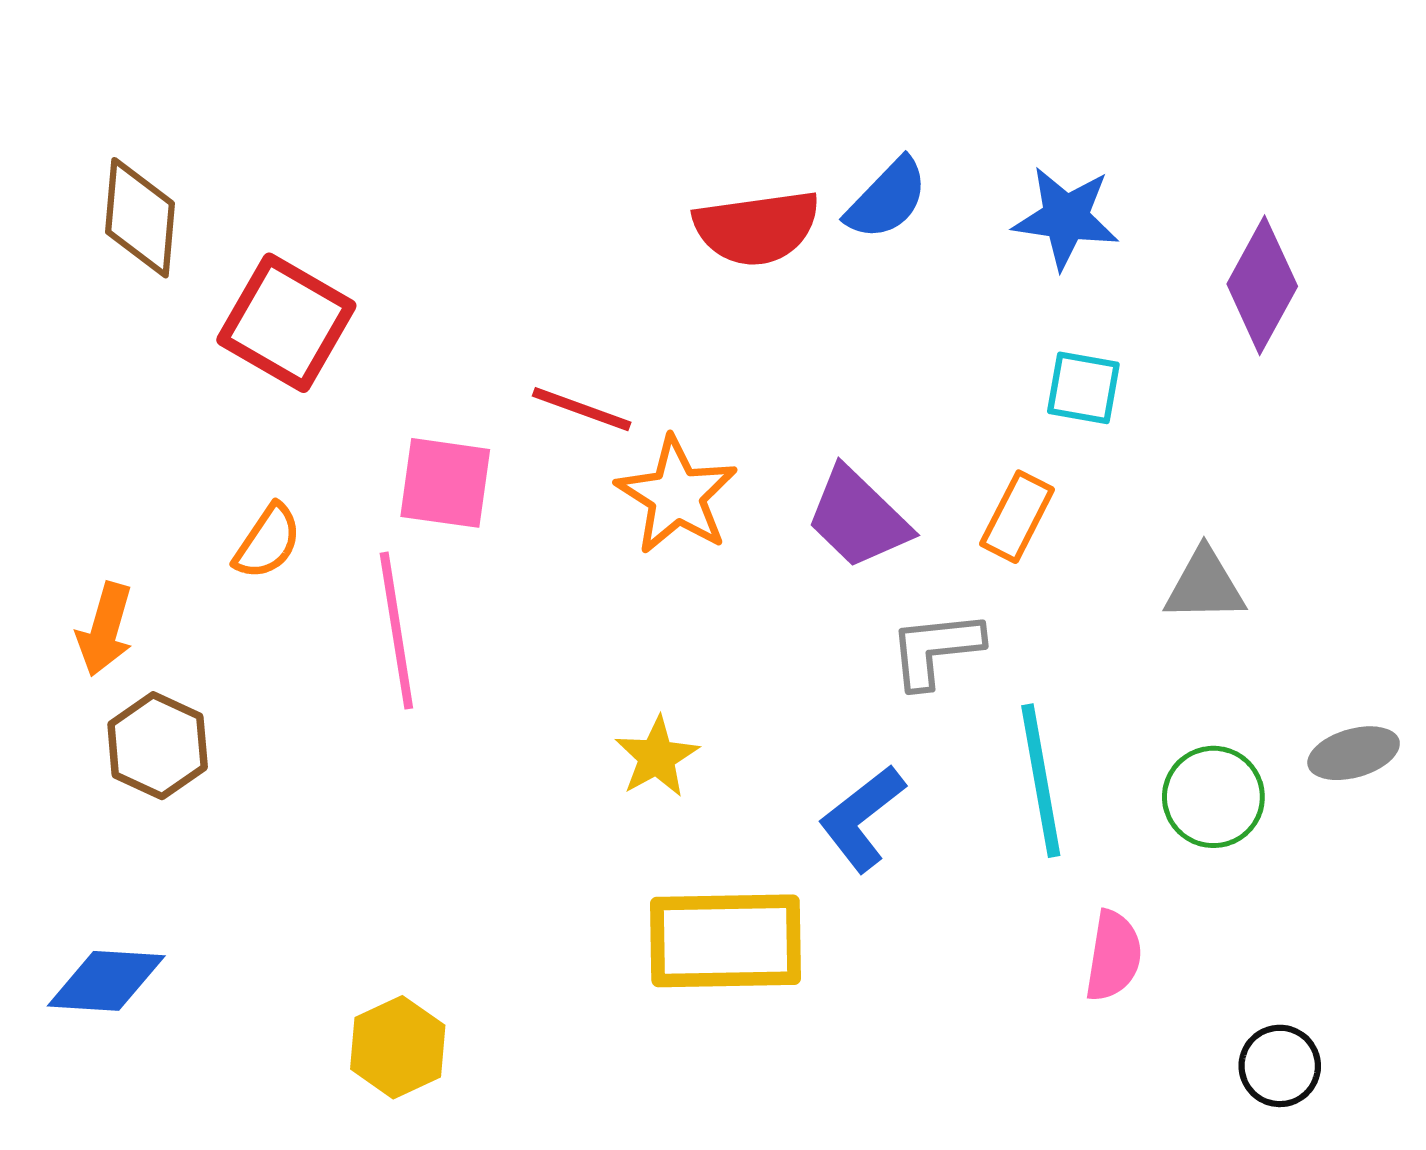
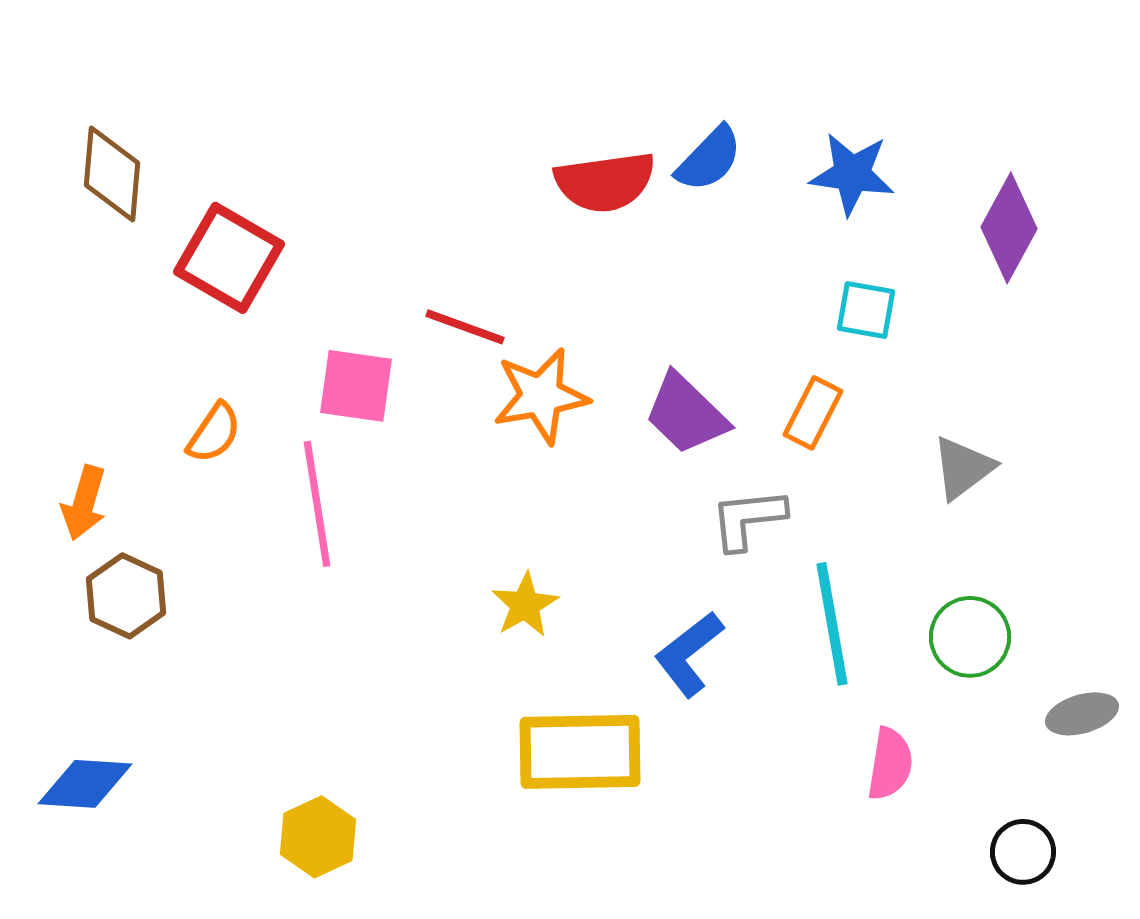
orange star: (677, 495) -> (541, 396), turned 30
gray triangle: (1205, 586) -> (963, 468), turned -36
gray ellipse: (1354, 753) -> (1082, 714), moved

